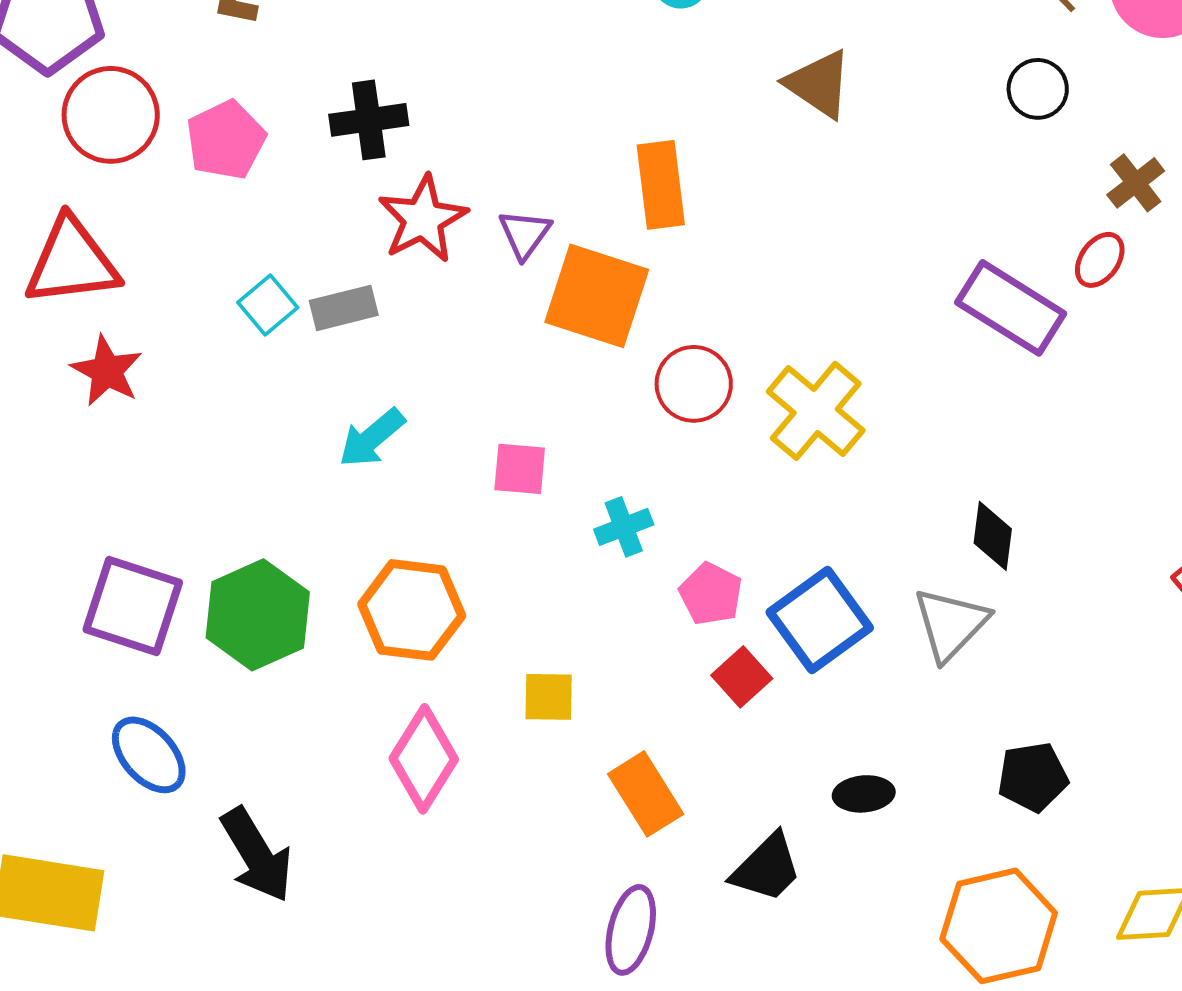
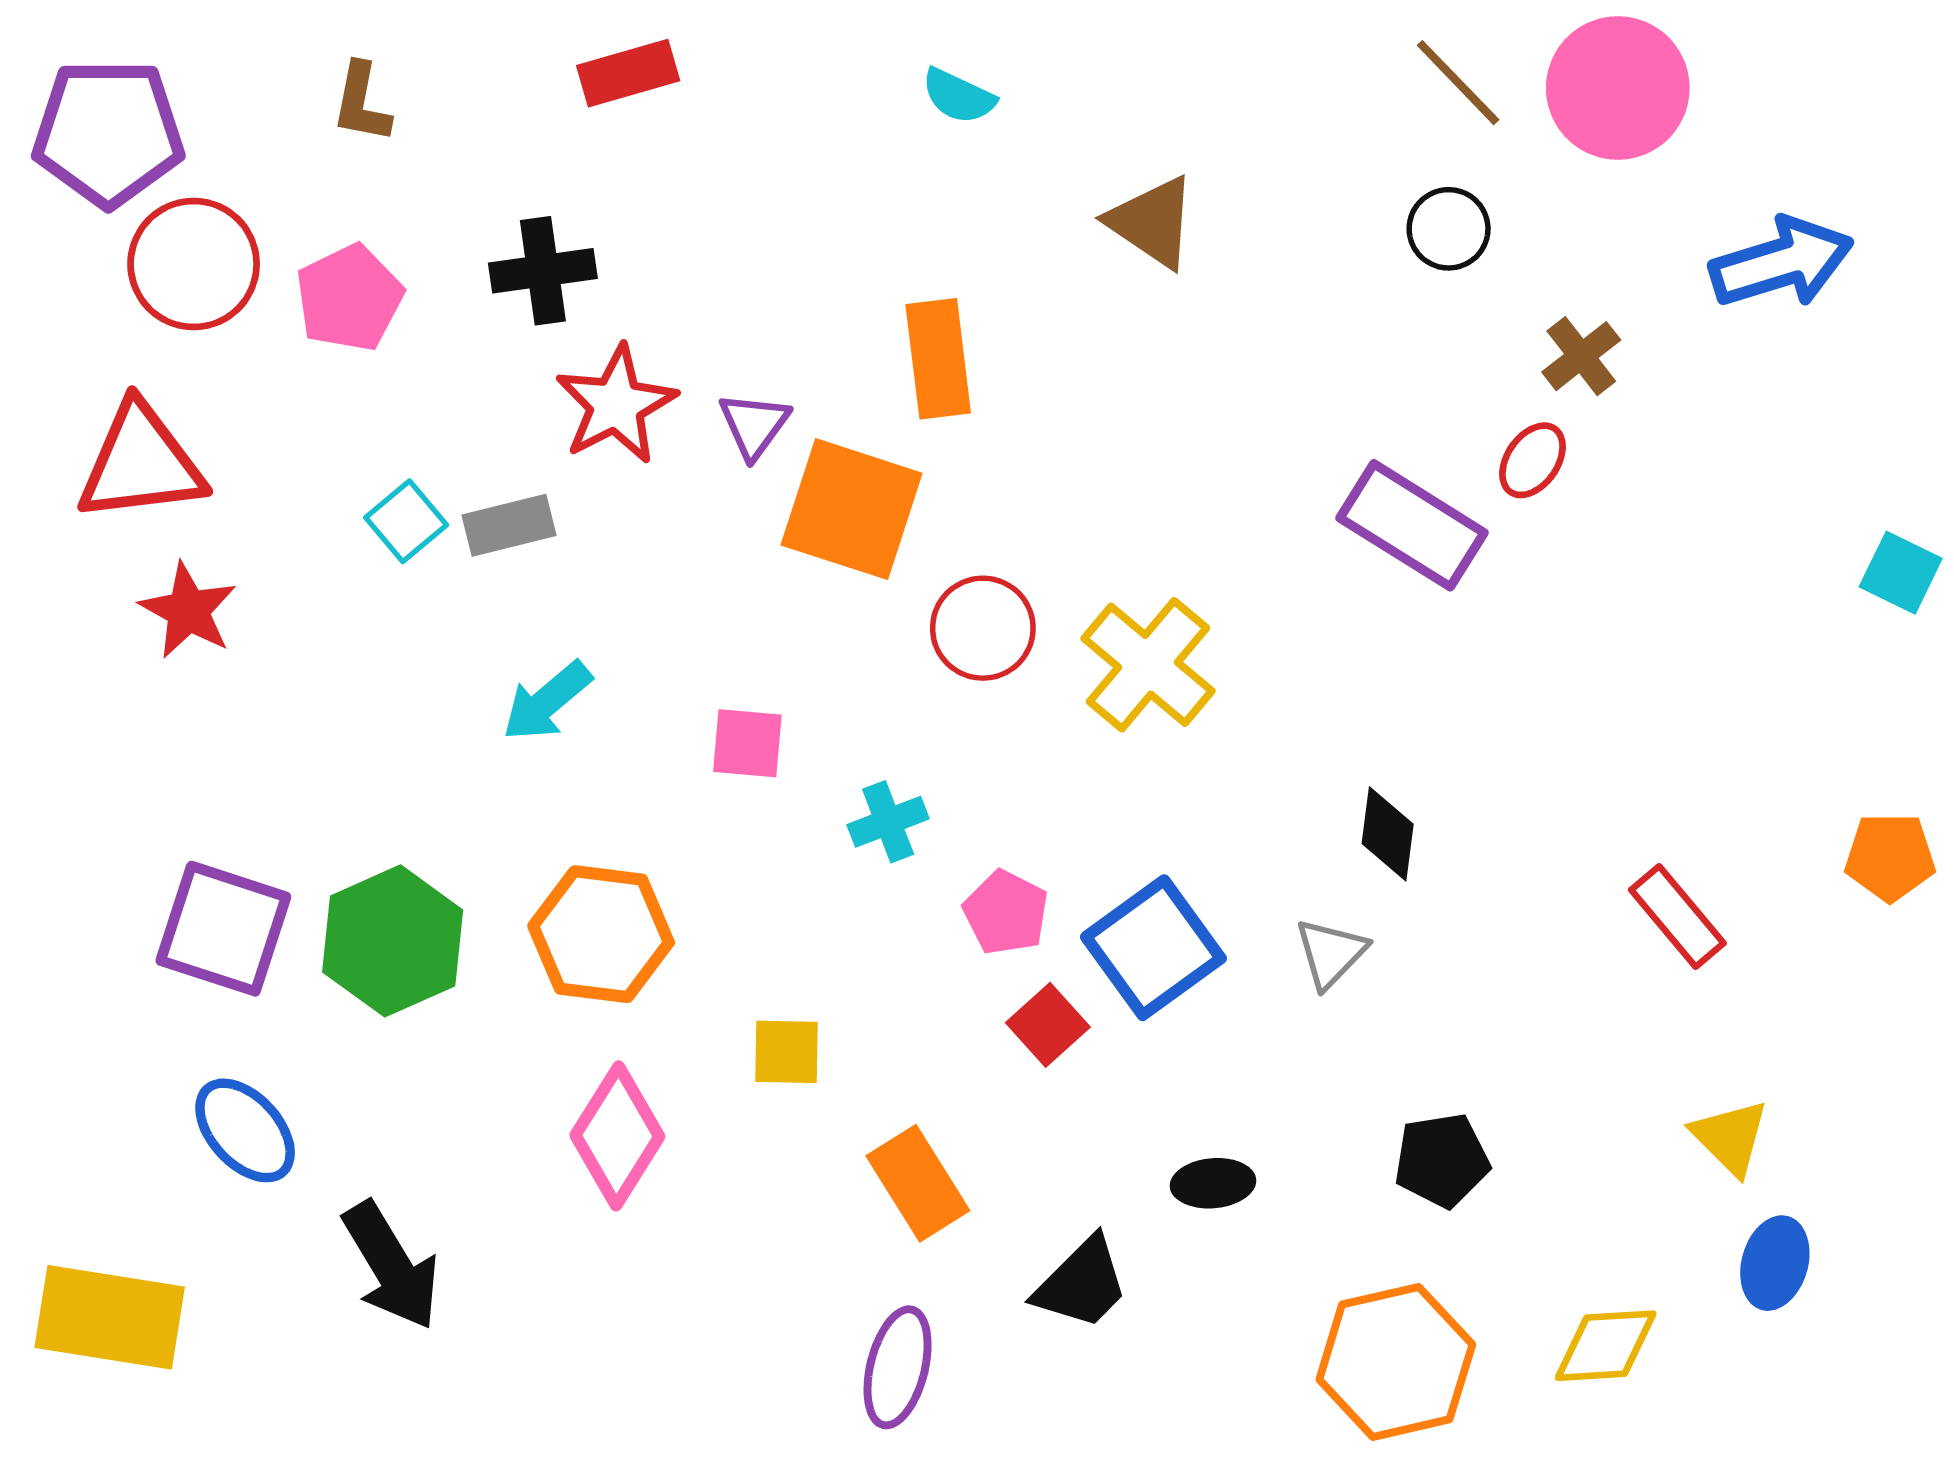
gray triangle: (951, 624) -> (1331, 953), size x0.7

